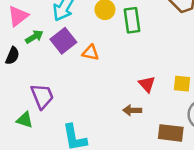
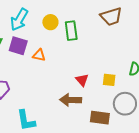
purple square: (63, 41) -> (18, 46), turned -36
brown arrow: (132, 110) -> (71, 100), size x1.5

